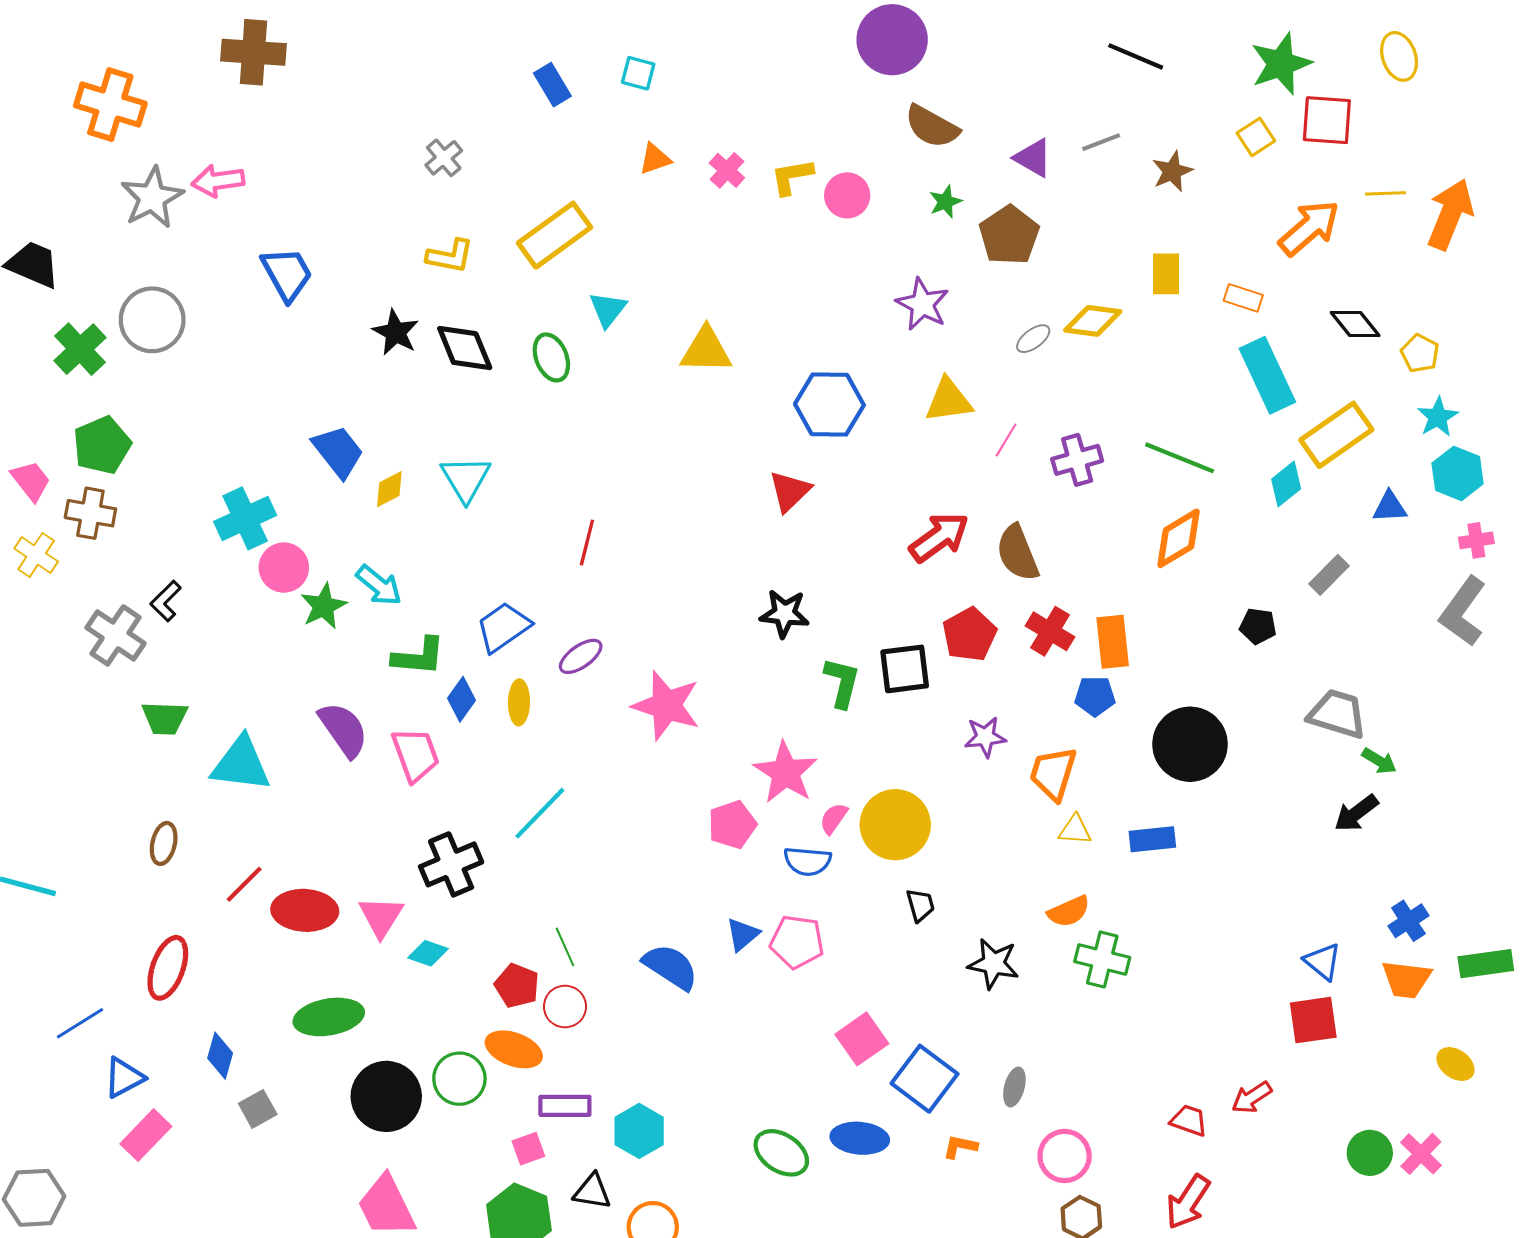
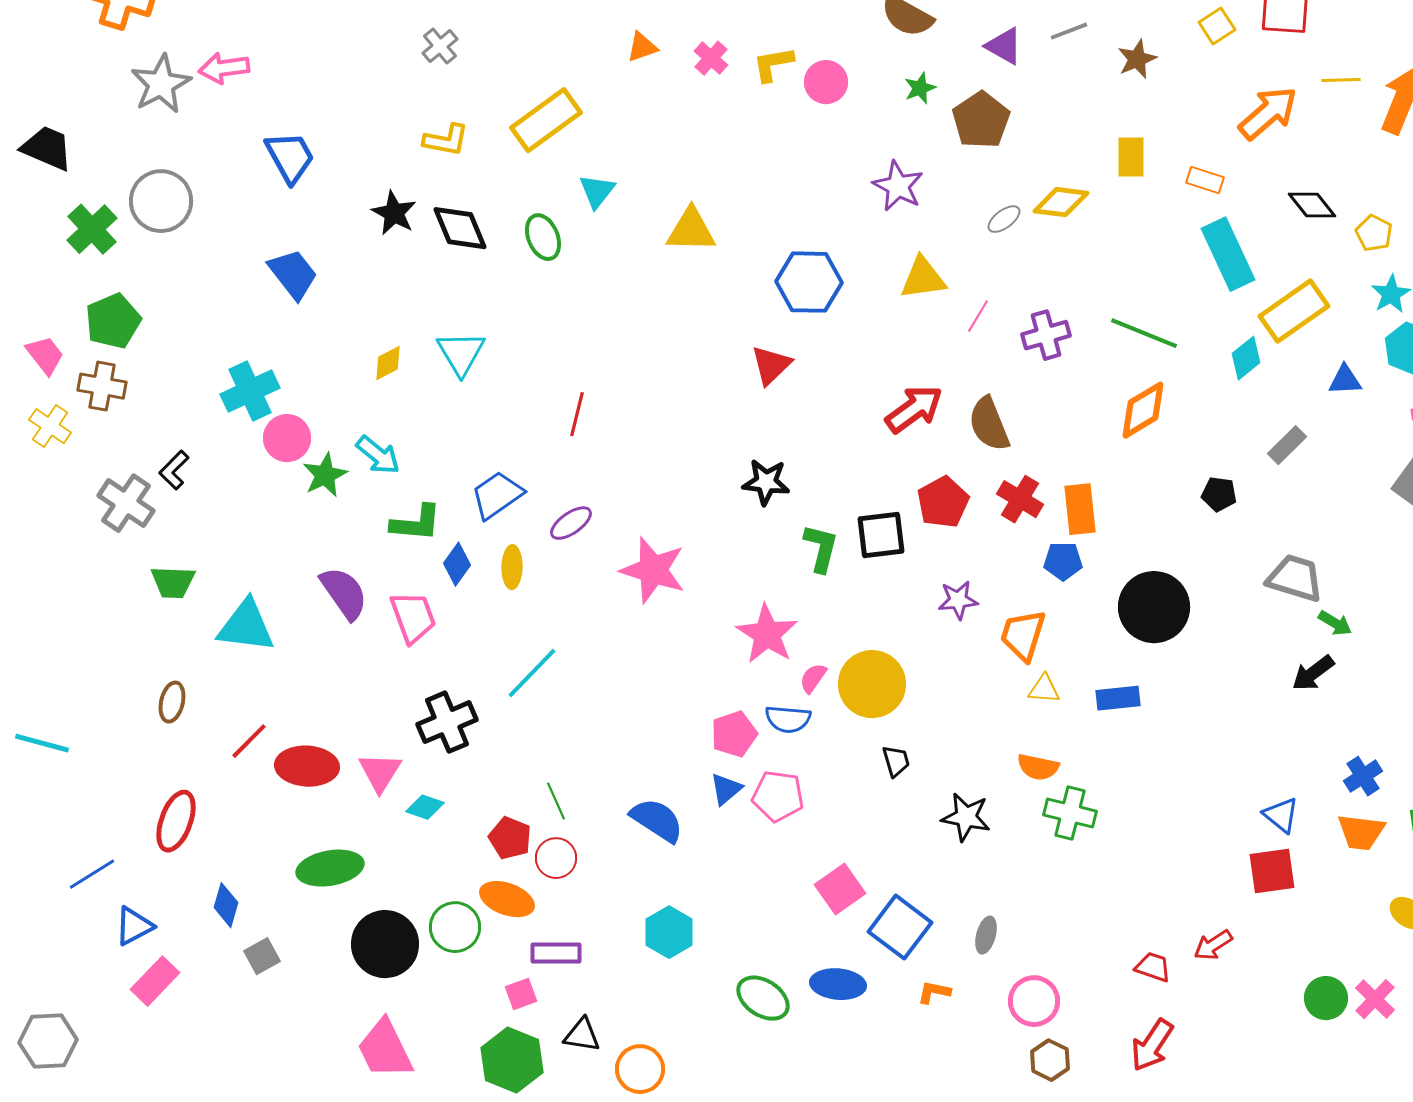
blue trapezoid: (338, 452) -> (293, 274), moved
pink pentagon: (732, 825) -> (734, 734), moved
orange semicircle: (1069, 911) -> (1038, 767), turned 36
cyan hexagon: (639, 1131) -> (669, 932), moved

